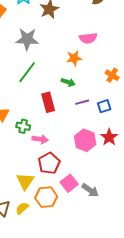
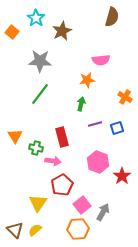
green arrow: (68, 82) -> (81, 104), turned -96
red rectangle: (48, 102) -> (62, 137), moved
red star: (109, 137) -> (122, 176), moved
gray arrow: (90, 190) -> (103, 212), turned -96
orange hexagon: (46, 197) -> (78, 229), moved

